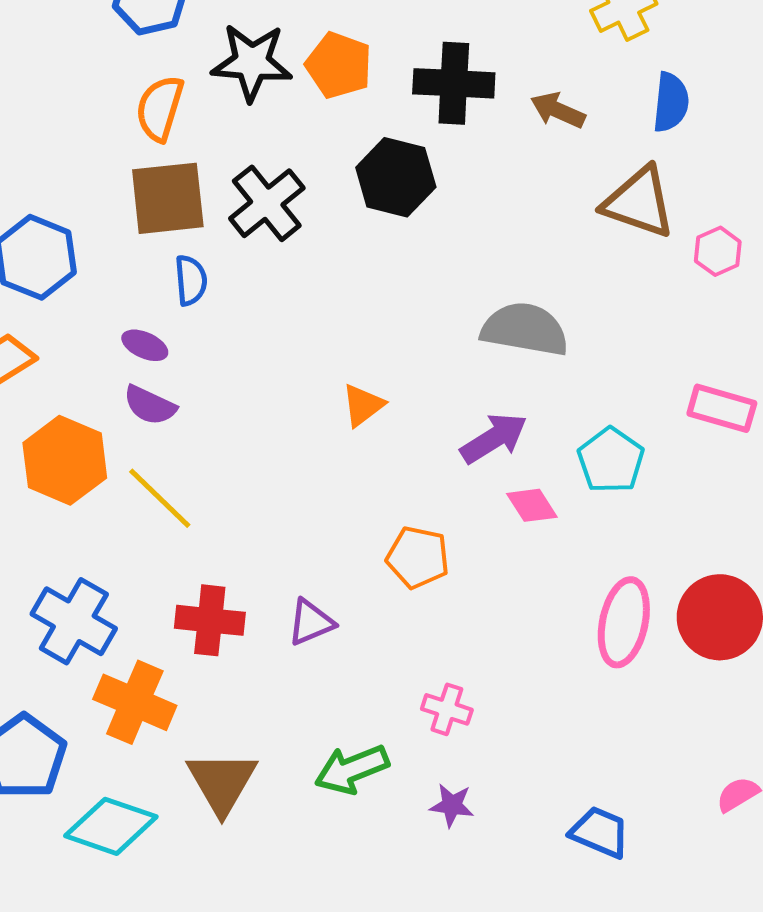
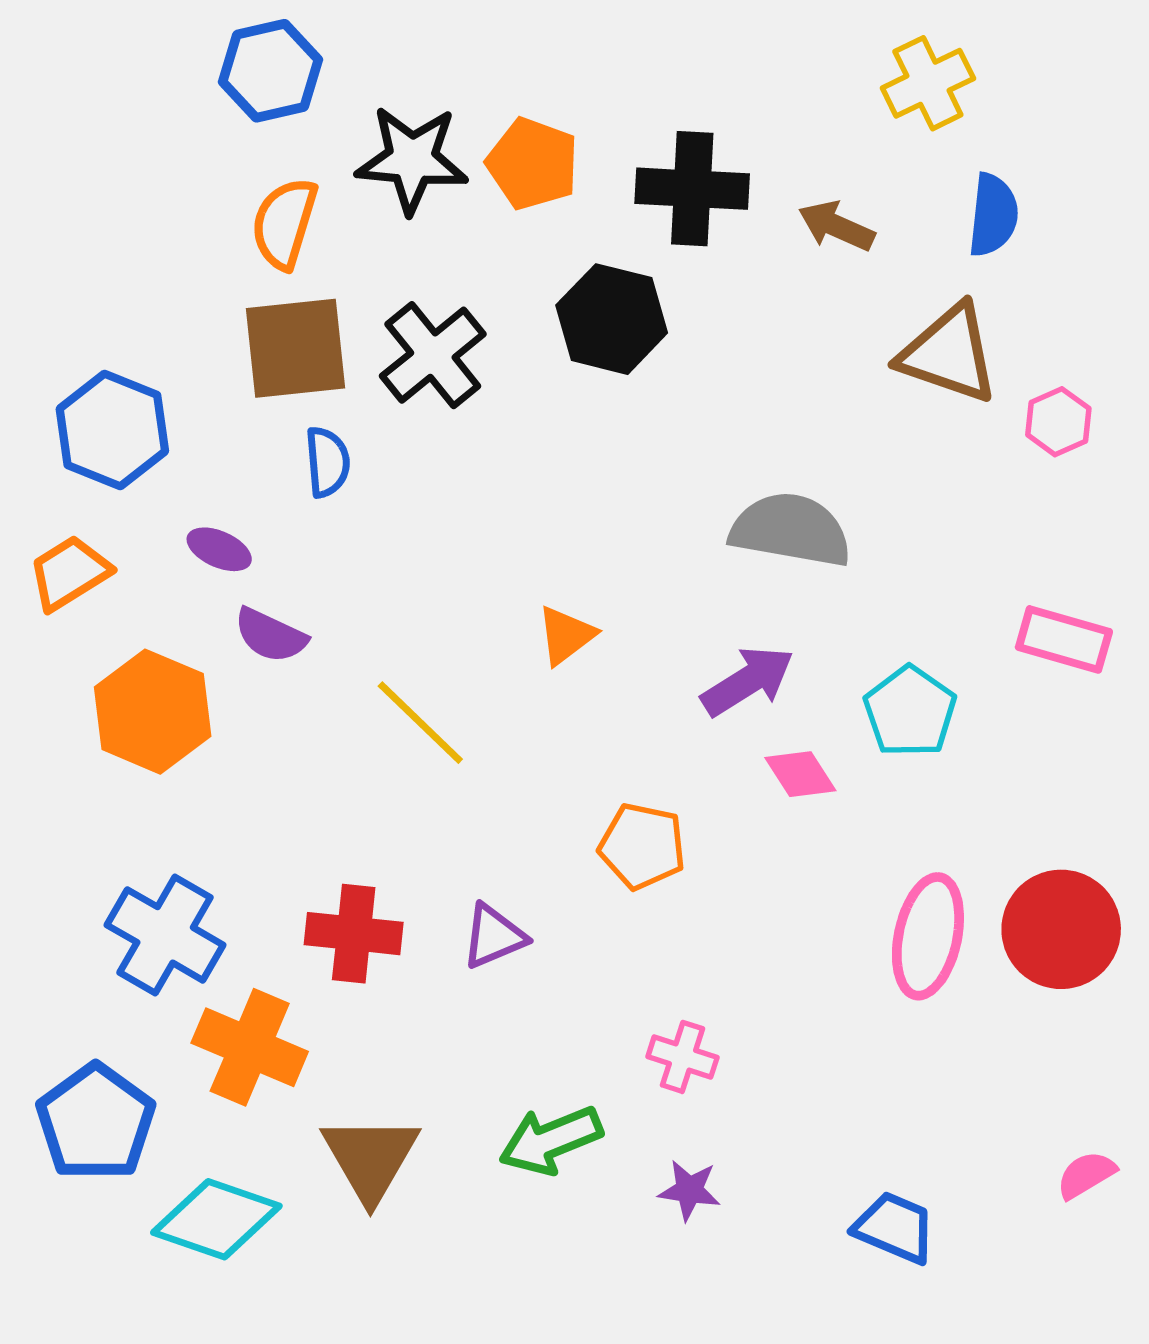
purple ellipse: (145, 345) -> (219, 549), moved
yellow line: (160, 498) -> (420, 723), moved

